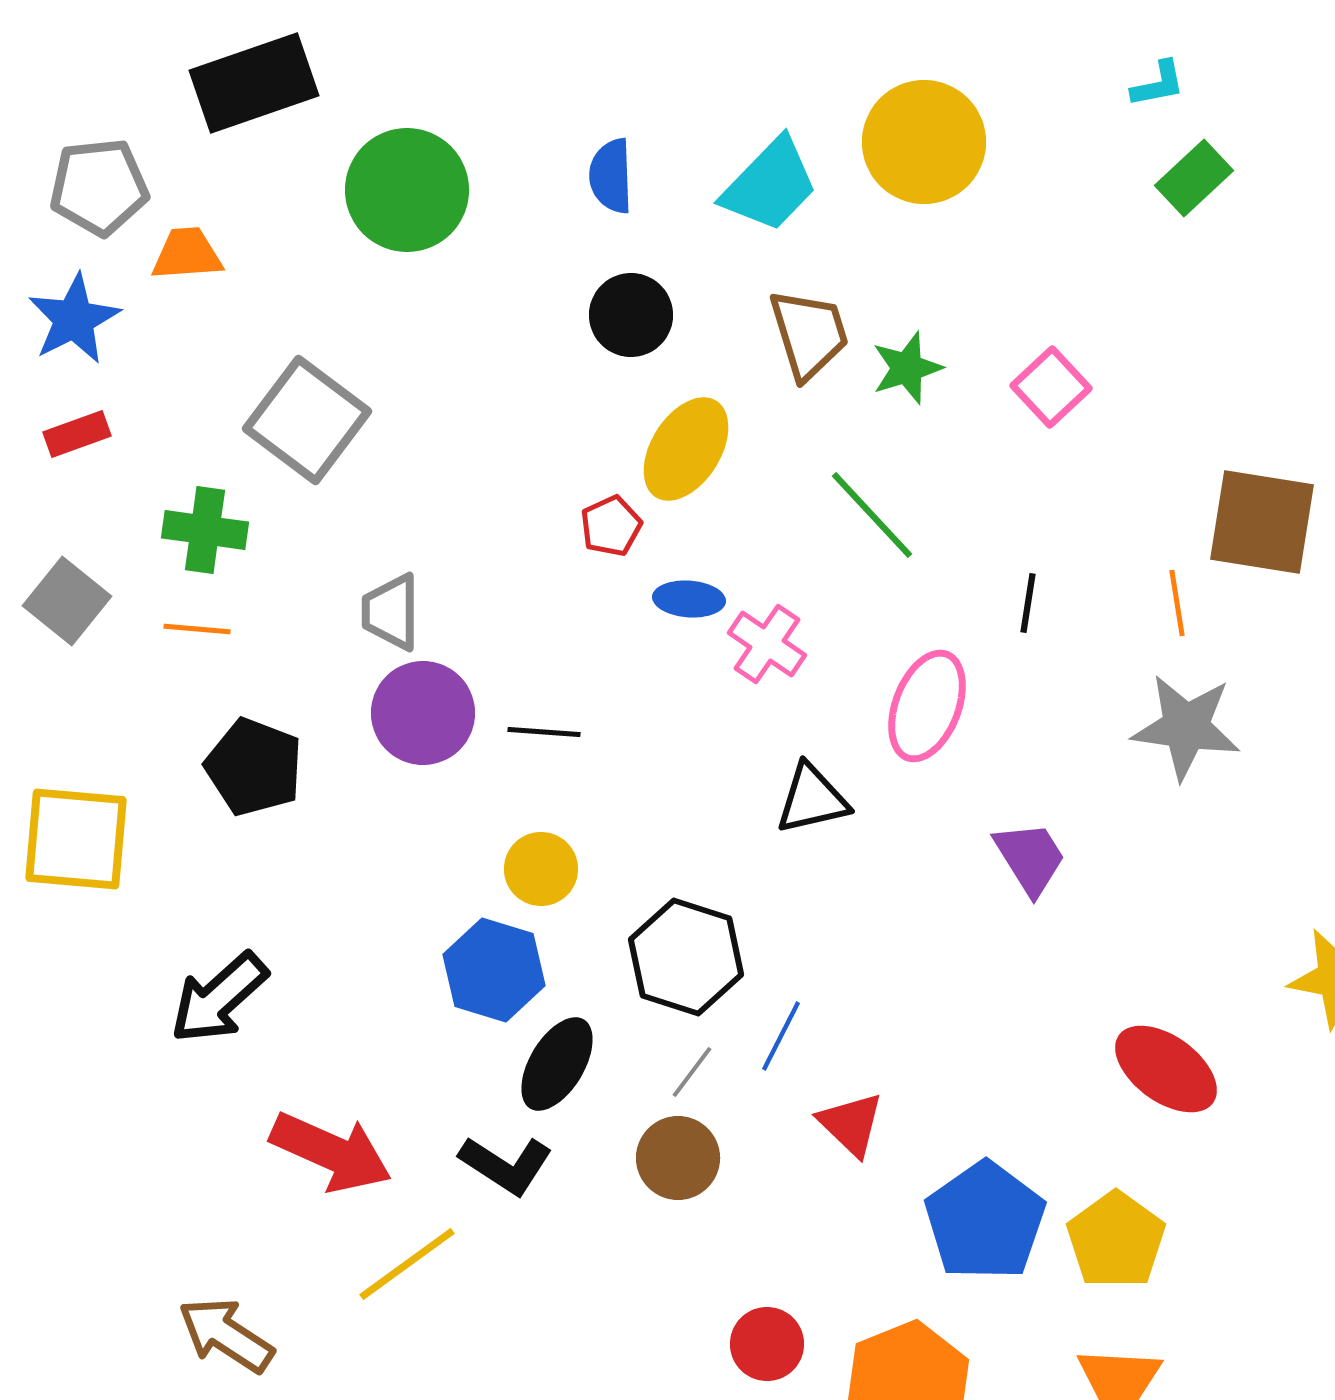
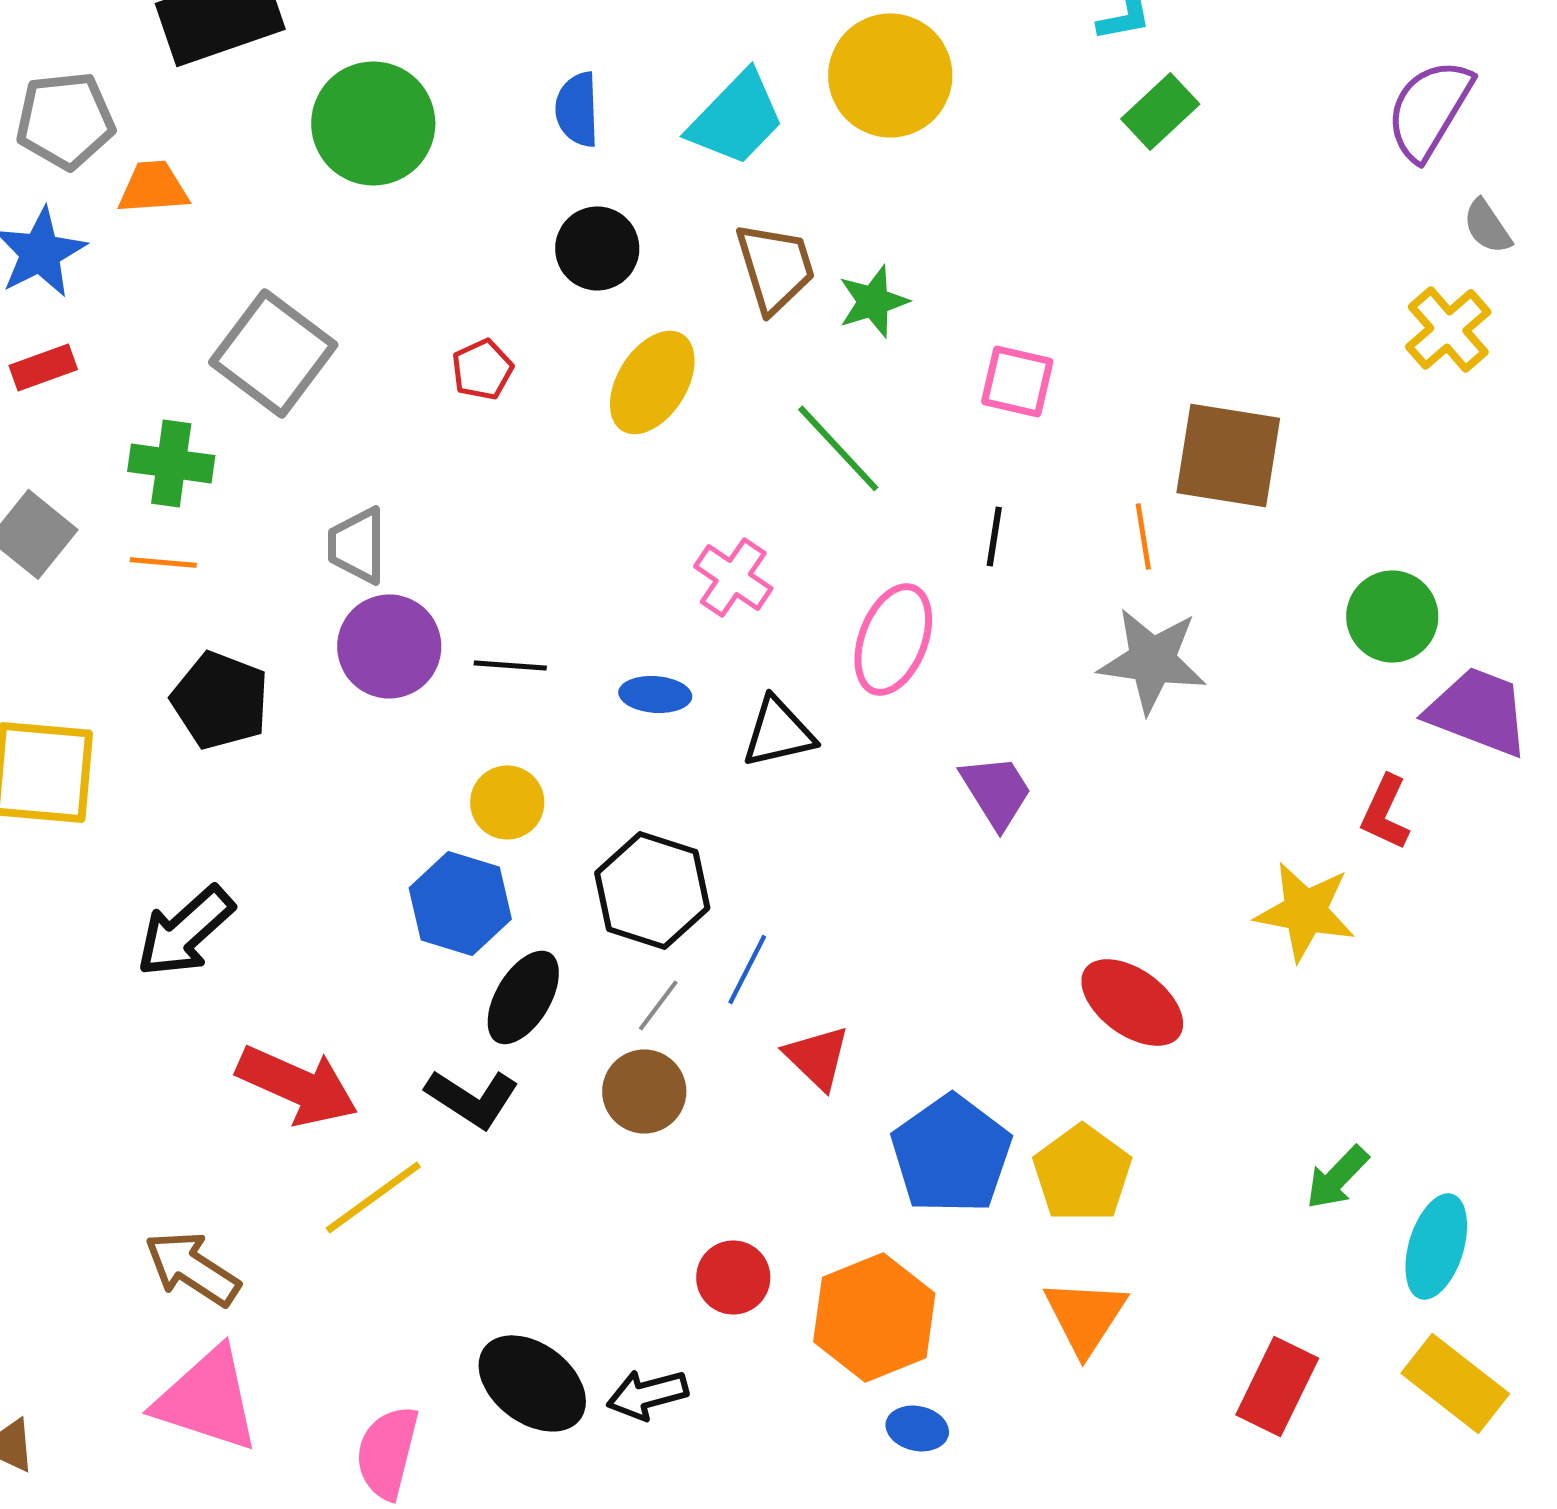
pink square: (1051, 387) -> (1017, 381), moved, turned -34
red pentagon: (611, 526) -> (482, 369), moved
blue ellipse: (689, 599) -> (655, 694), moved

